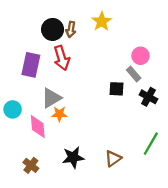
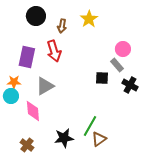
black circle: (53, 29) -> (36, 16), moved
orange star: (59, 114) -> (14, 82), moved
green line: (151, 144) -> (90, 126), moved

